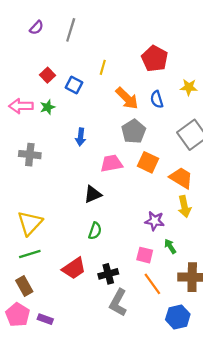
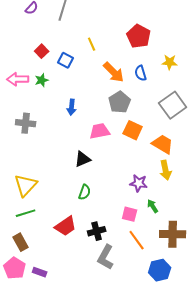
yellow line: (103, 67) -> (92, 44), turned -40

